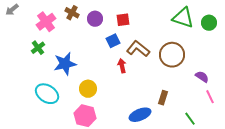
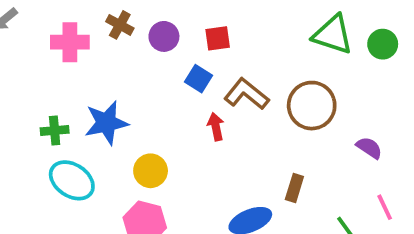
pink cross: (46, 22) -> (70, 42), turned 36
blue square: (113, 41) -> (198, 79), turned -32
green cross: (38, 48) -> (55, 130), moved, turned 32
pink line: (210, 97) -> (385, 207), moved

